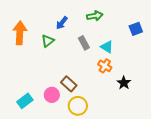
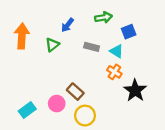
blue square: (136, 29) -> (129, 32), moved
gray rectangle: (84, 43) -> (92, 47), turned -48
black star: (124, 83) -> (135, 90), size x1.5

